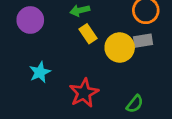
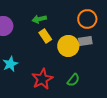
green semicircle: (135, 104) -> (73, 80), moved

